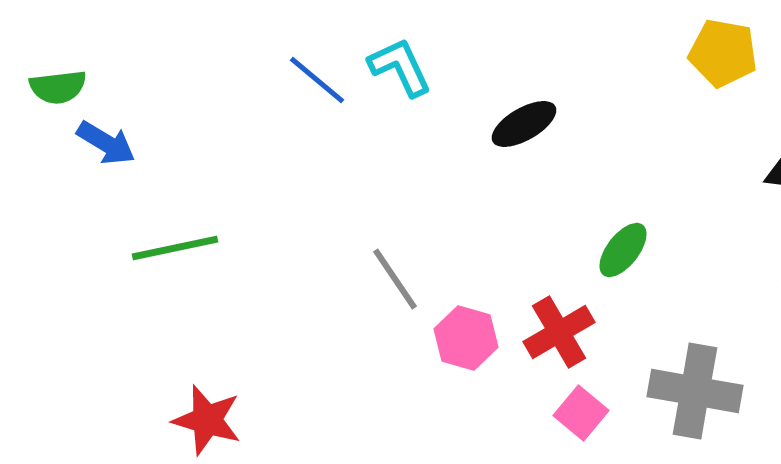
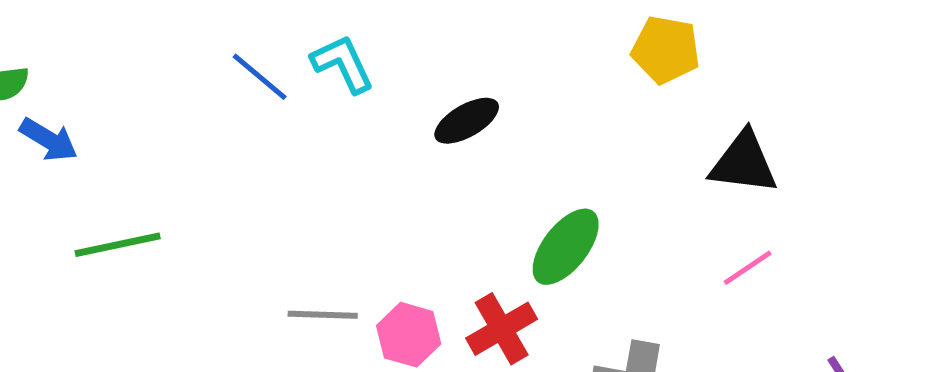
green ellipse: (623, 250) -> (566, 247), size x1.4
gray line: (395, 279) -> (323, 315), moved, turned -54

